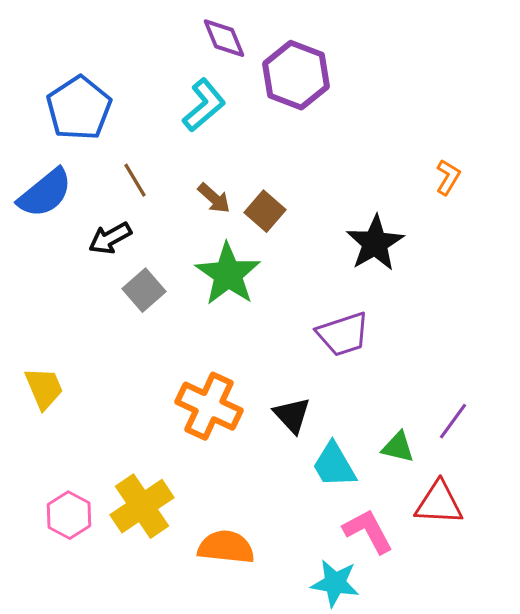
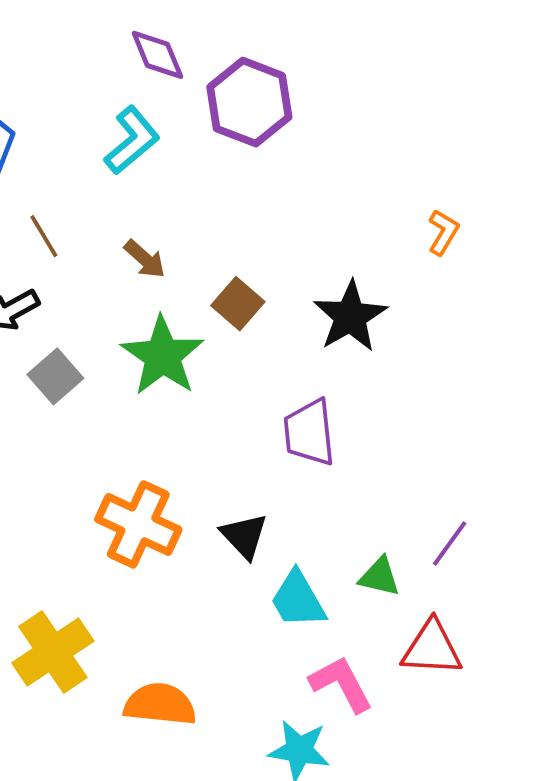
brown square: (265, 211) -> (238, 304), moved
purple trapezoid: (343, 334) -> (309, 433), turned 102

